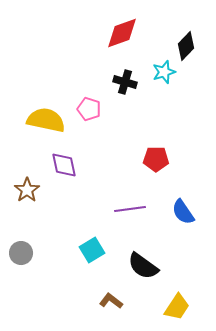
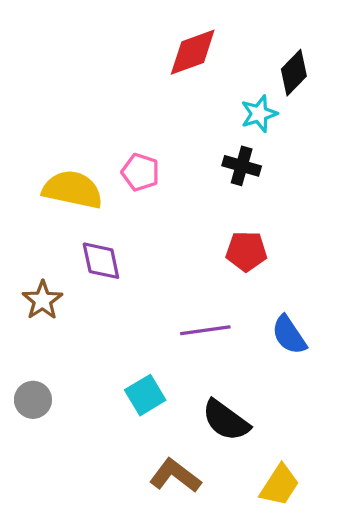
black cross: (125, 82) -> (242, 166), moved
brown L-shape: (111, 301) -> (175, 476), size x1.4

